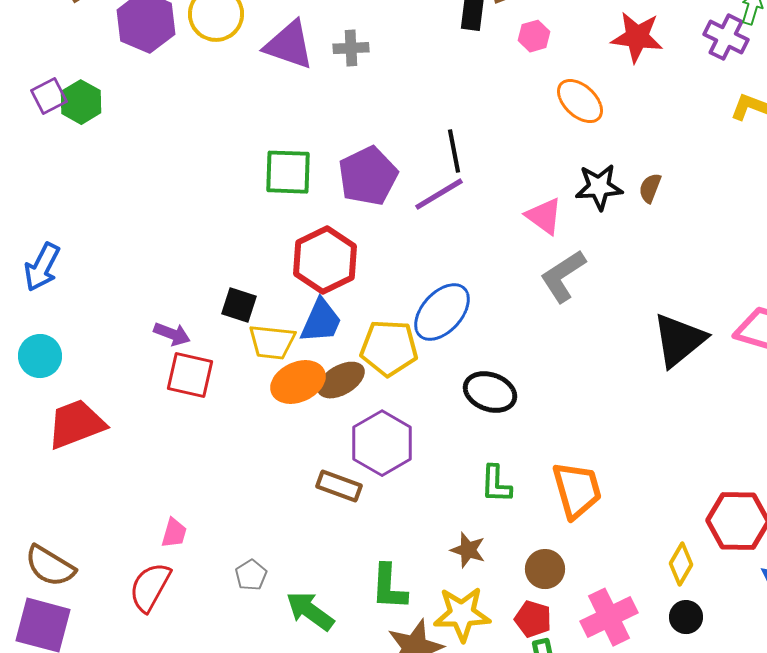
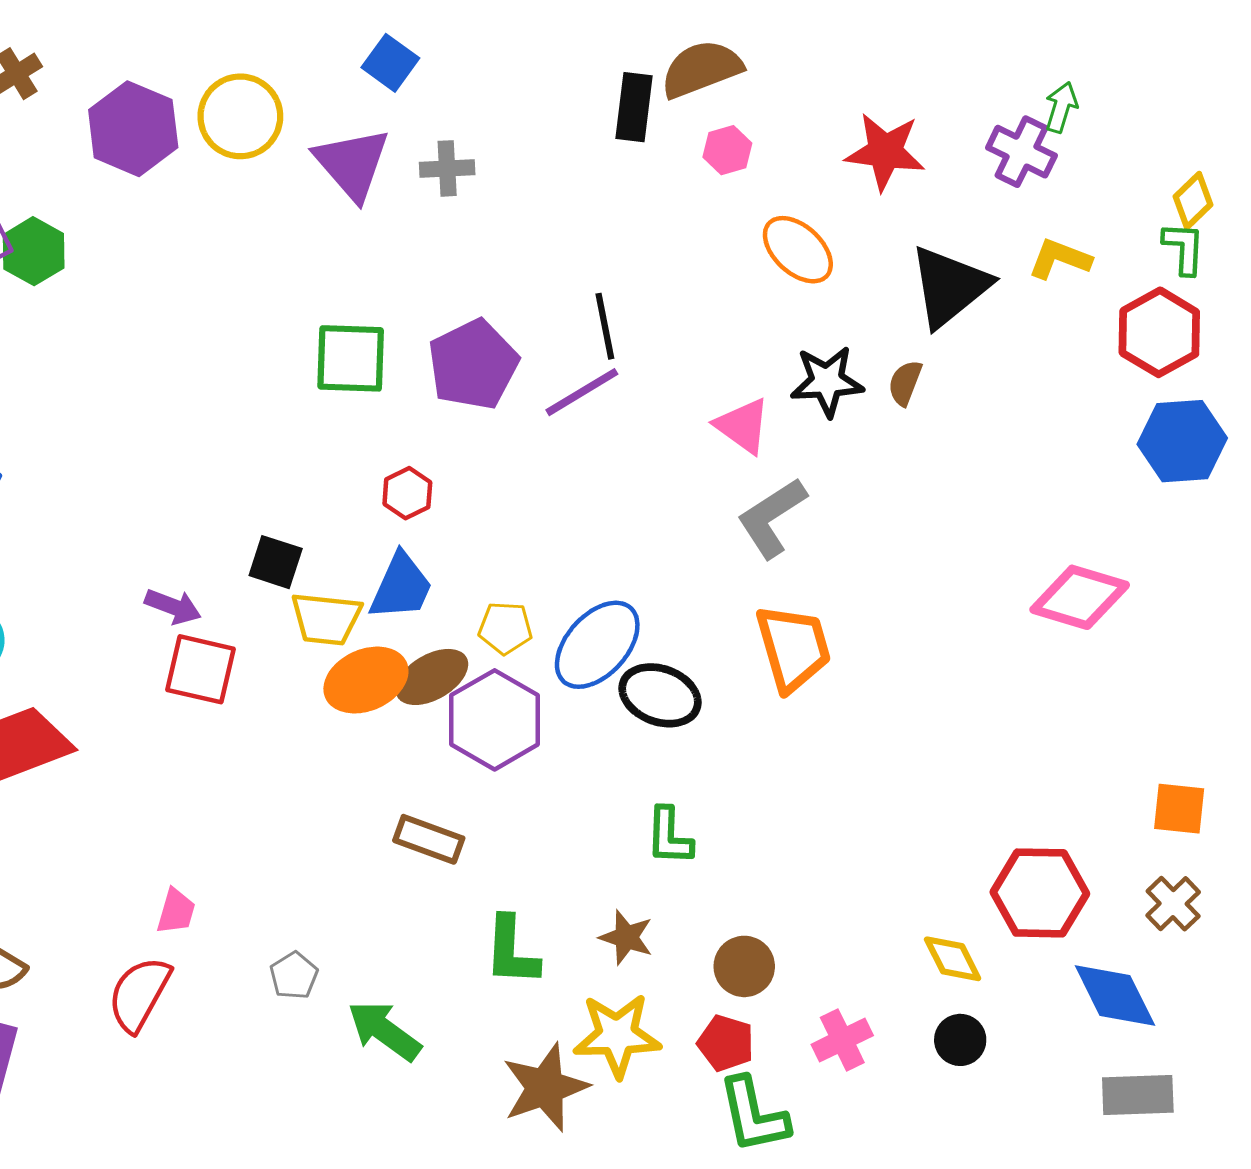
purple triangle: (289, 45) -> (352, 164), turned 30
red hexagon: (325, 260) -> (407, 493), size x0.5
blue ellipse: (442, 312) -> (597, 645), moved
black triangle: (679, 340) -> (949, 286), moved
yellow pentagon: (389, 348) -> (505, 628), size x0.6
purple hexagon: (382, 443) -> (495, 720), moved
orange trapezoid: (577, 490) -> (793, 648), moved
yellow diamond: (681, 564) -> (953, 959), turned -57
green L-shape: (389, 587) -> (511, 951), moved
pink cross: (609, 617) -> (842, 1040), size x0.7

